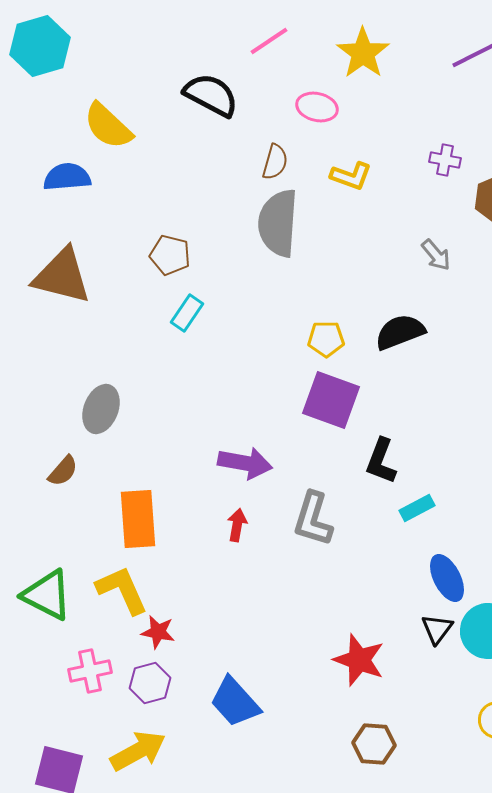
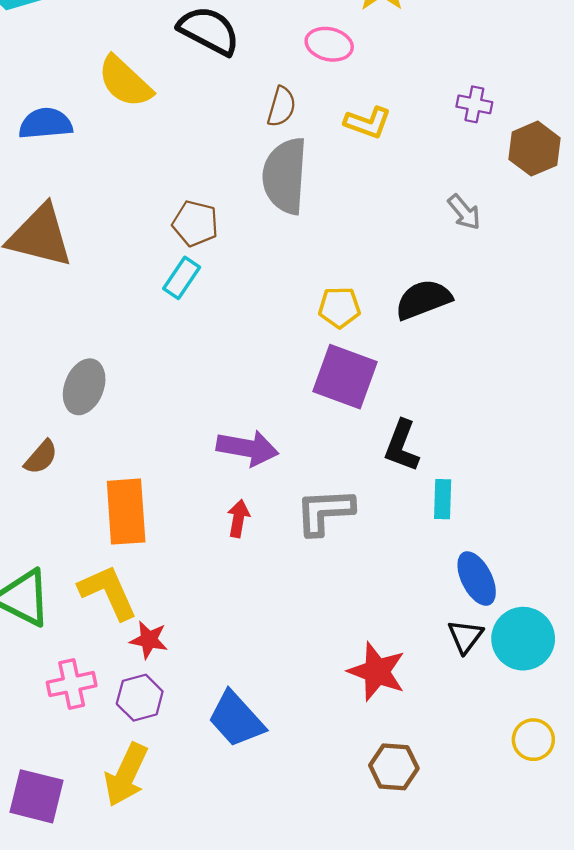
yellow semicircle: (108, 126) -> (125, 82), moved
brown pentagon: (170, 255) -> (195, 223), moved
cyan rectangle: (417, 508) -> (443, 499), turned -60
gray L-shape: (313, 519) -> (325, 512), turned 70
yellow arrow: (138, 751) -> (126, 775), turned 144

